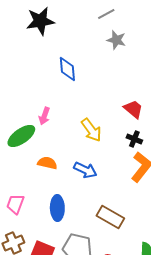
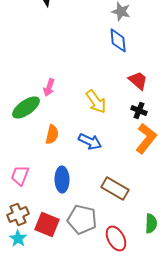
blue diamond: (67, 69) -> (118, 40), moved
orange semicircle: (47, 163) -> (52, 134), turned 90

